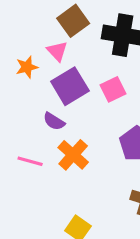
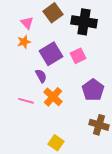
pink triangle: (57, 51) -> (27, 23), moved
purple semicircle: (54, 121) -> (41, 76), turned -152

